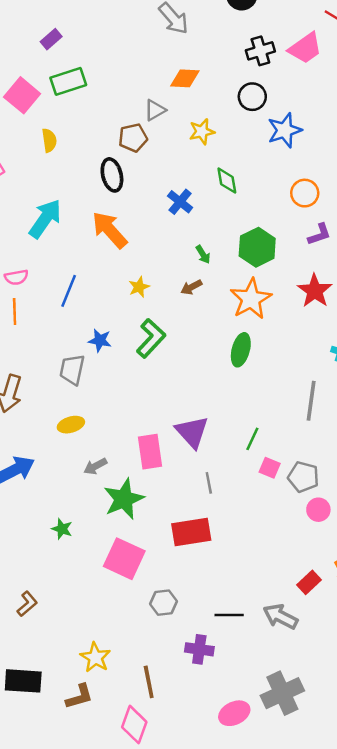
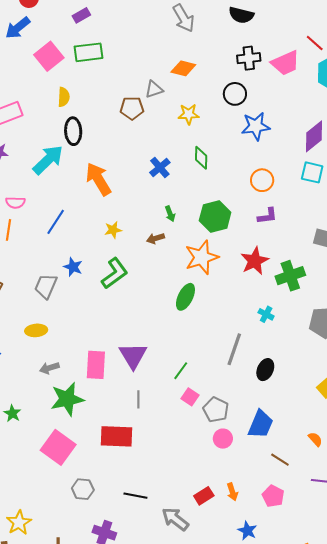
black ellipse: (112, 175) -> (73, 131), moved
black line: (229, 615) -> (135, 496), moved

